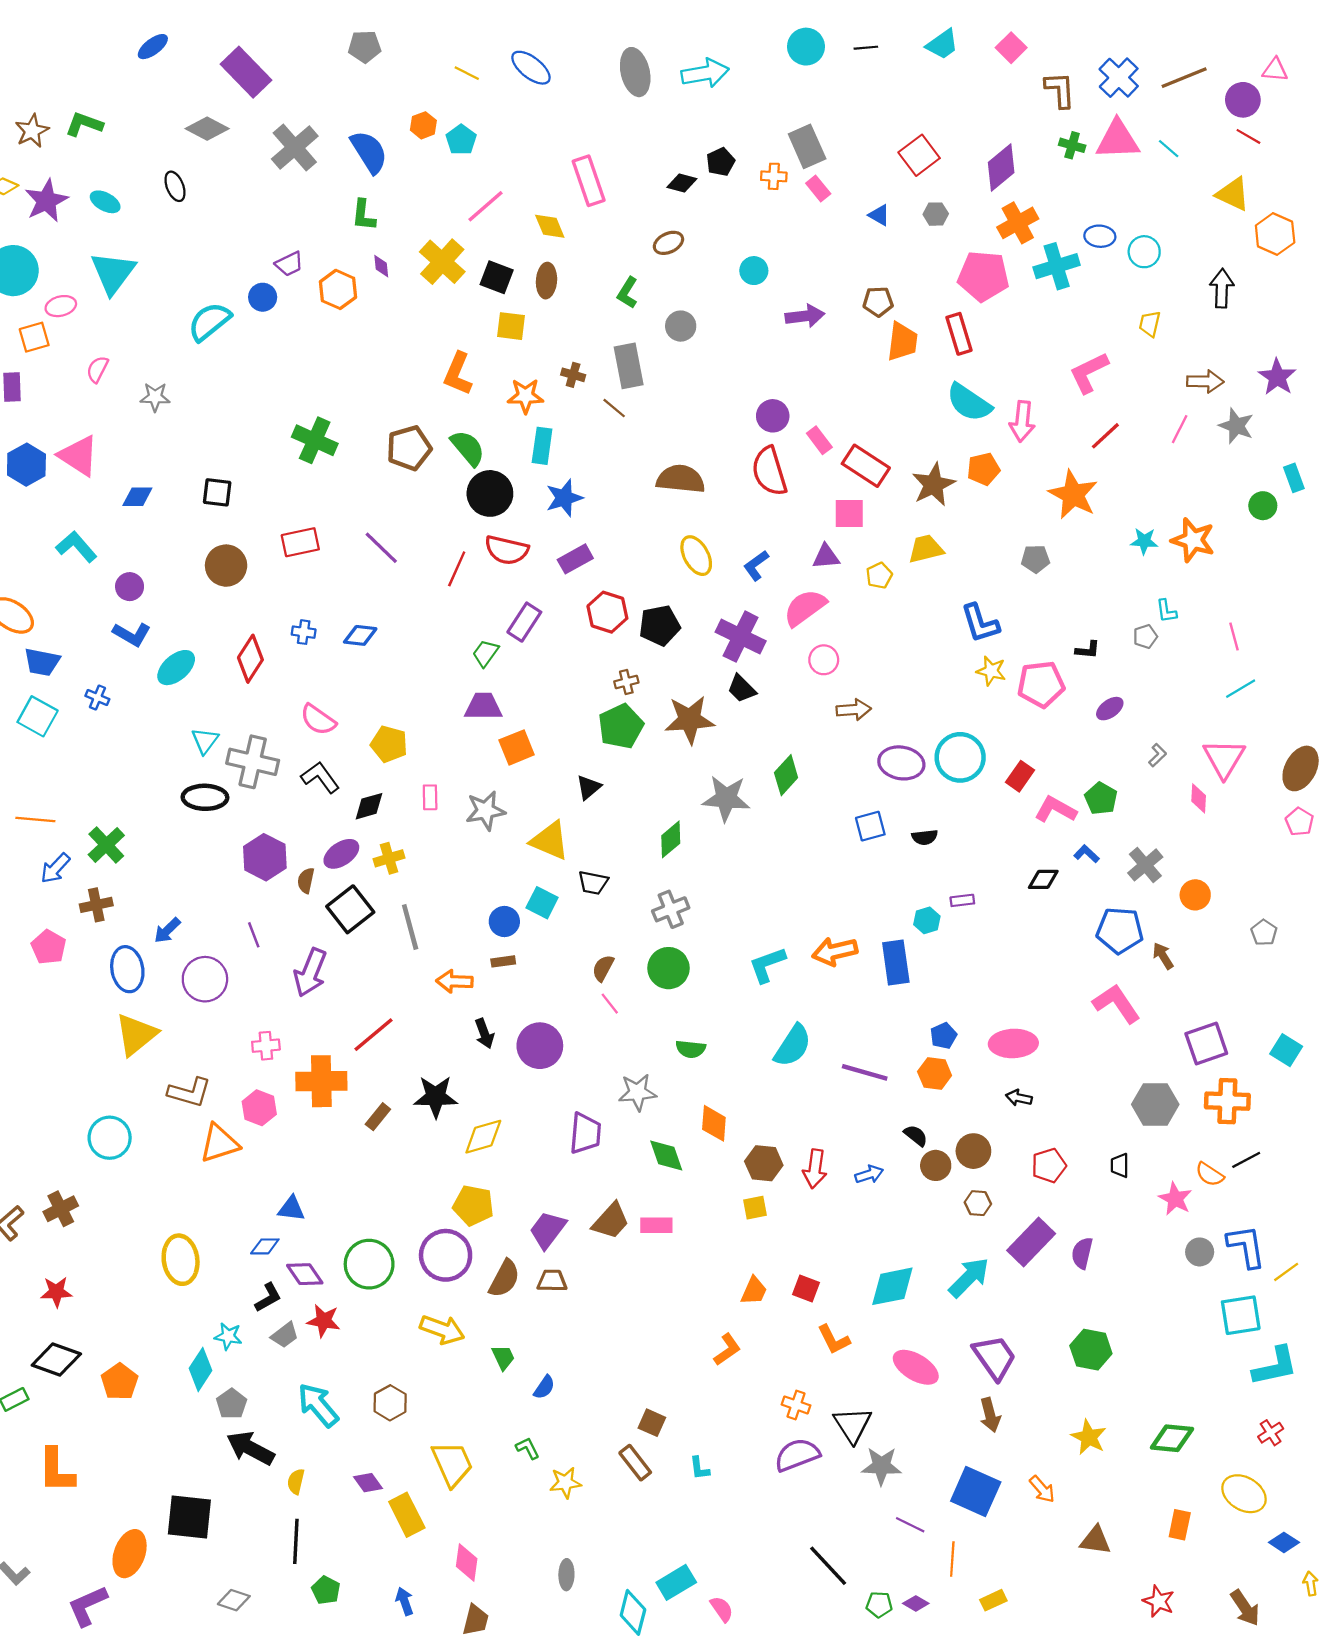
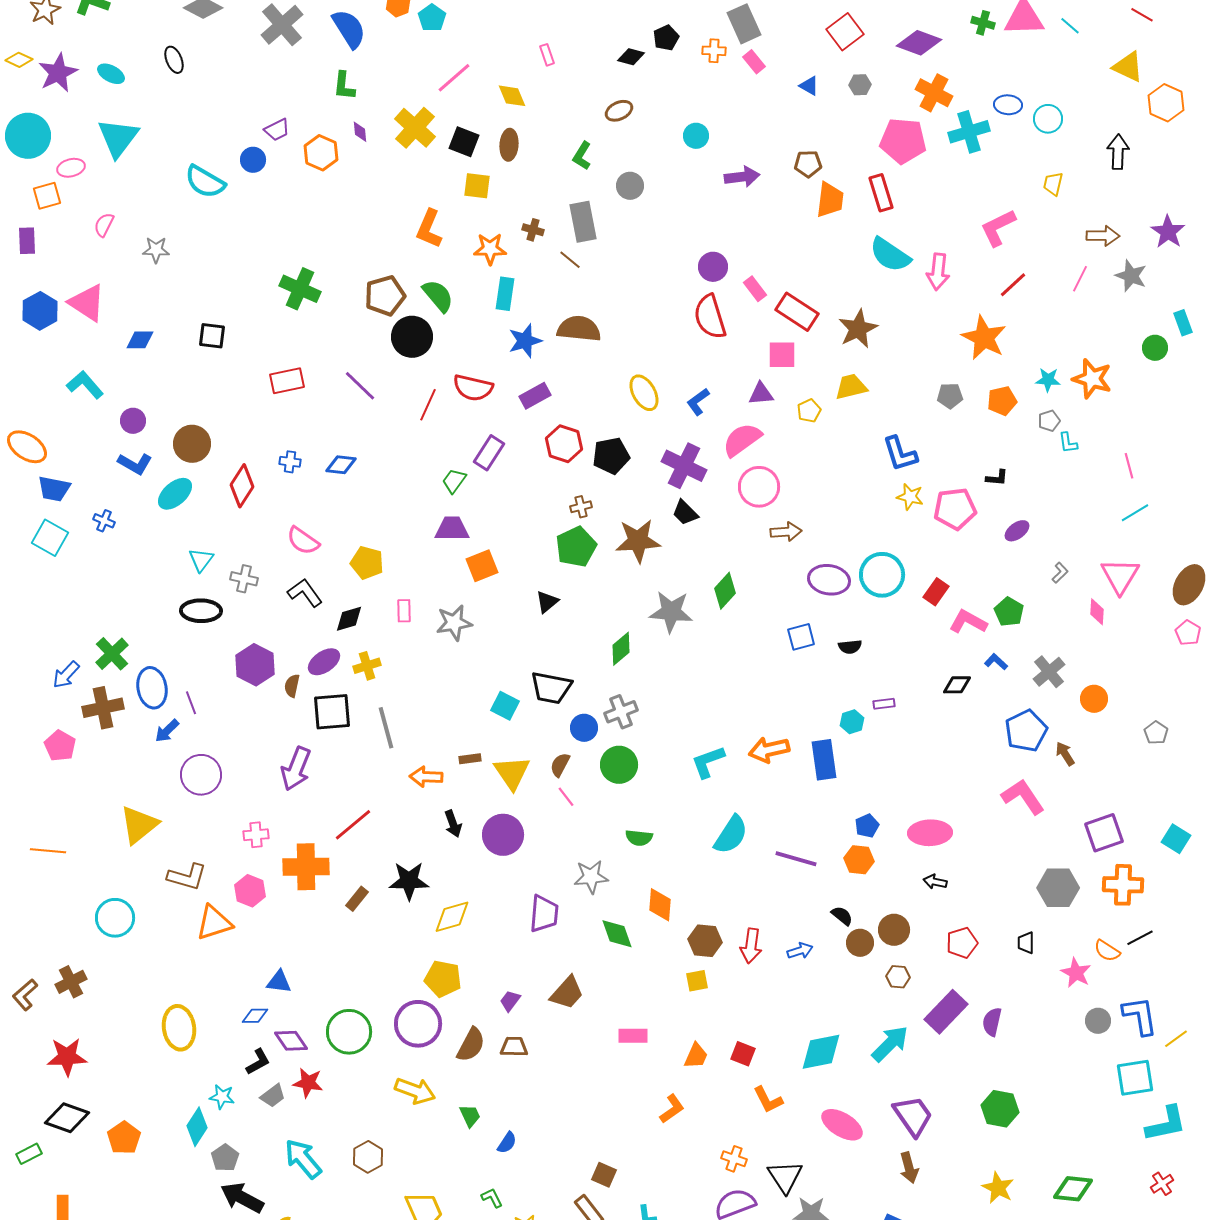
purple diamond: (1001, 167) -> (919, 43), turned 60
pink rectangle: (589, 181) -> (547, 55), size x0.5
orange cross: (1018, 223) -> (934, 93), turned -33
cyan semicircle: (209, 322) -> (205, 182), turned -111
orange pentagon: (983, 469) -> (1002, 401), moved
brown semicircle: (681, 479) -> (579, 329), moved
black circle: (490, 493) -> (412, 337), moved
brown circle: (226, 566) -> (192, 444), moved
gray pentagon: (1145, 637) -> (1049, 421), moved
pink circle: (824, 660) -> (759, 487), size x1.5
gray cross: (253, 762) -> (244, 579), size x0.6
orange line: (35, 819) -> (48, 851), moved
yellow triangle: (550, 841) -> (512, 773), moved, turned 33
black trapezoid: (593, 883) -> (551, 688), size x1.5
brown cross: (96, 905) -> (103, 708), size x1.4
black square: (350, 909) -> (332, 712), turned 33
blue circle: (504, 922) -> (584, 728), moved
blue pentagon: (1120, 930) -> (1026, 731), turned -30
purple line: (254, 935) -> (191, 703), moved
blue ellipse: (127, 969) -> (152, 688), moved
pink rectangle: (656, 1225) -> (633, 1036), moved
purple trapezoid: (548, 1230) -> (510, 1001), size x0.6
red star: (56, 1292) -> (67, 1057), size x1.4

